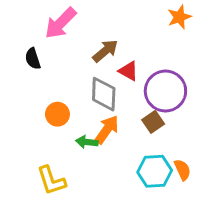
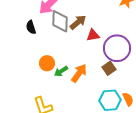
red triangle: (128, 71) -> (93, 35), turned -40
gray diamond: (104, 94) -> (60, 21), moved
green arrow: (87, 142) -> (61, 71), moved, turned -40

